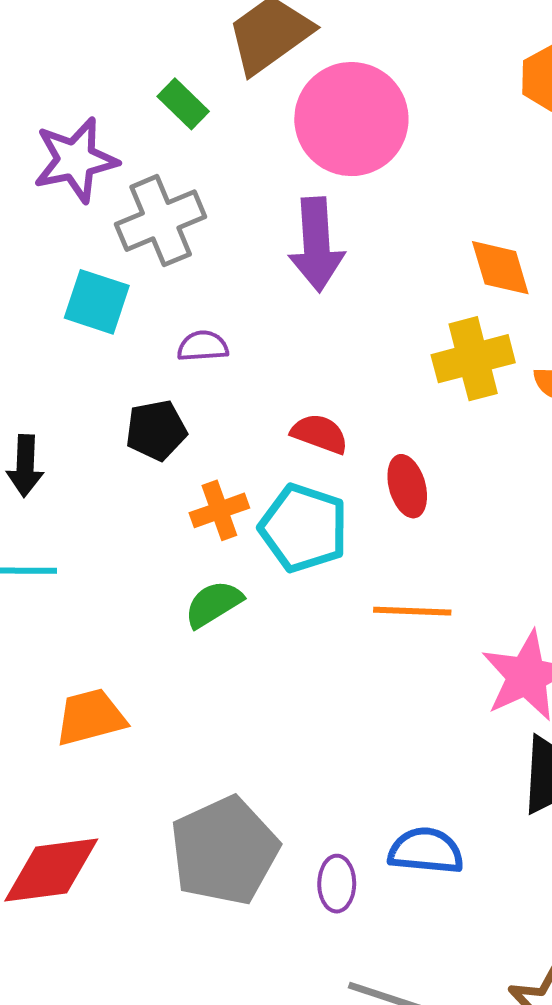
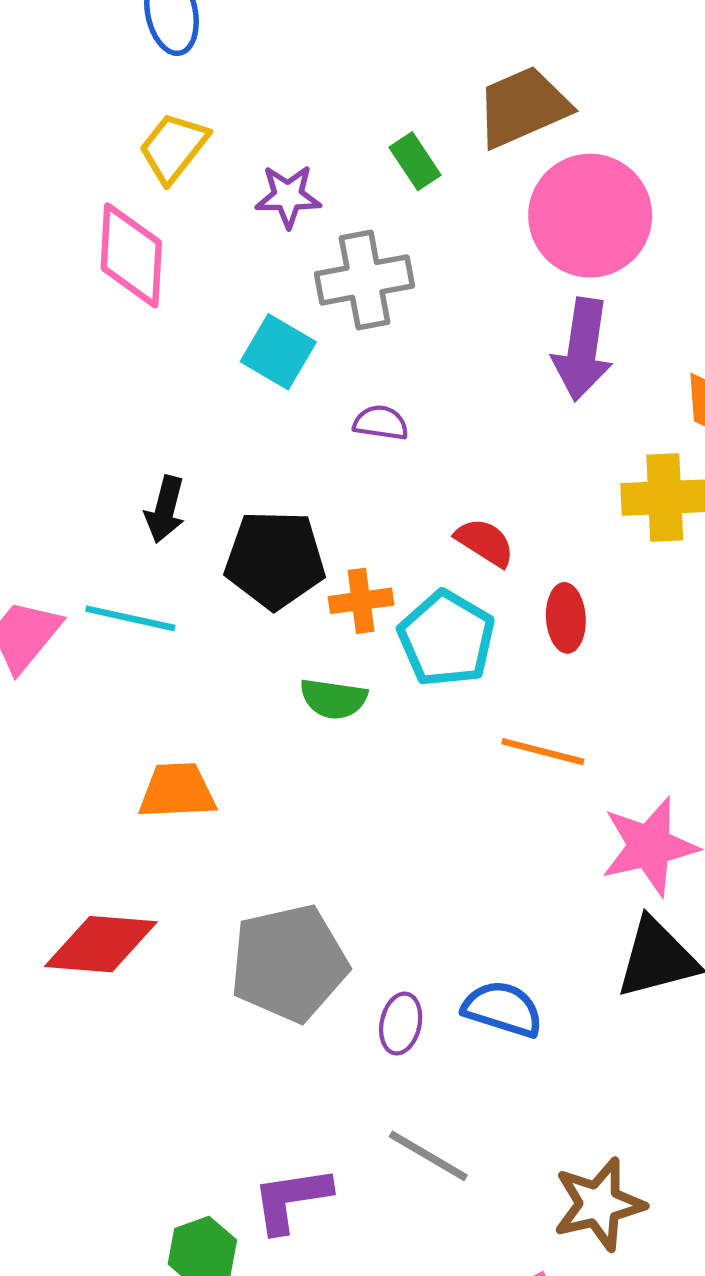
purple star: (75, 160) -> (288, 196), size x0.7
purple arrow: (316, 245) -> (582, 349), moved
black pentagon: (156, 430) -> (275, 560), moved, size x1.5
green semicircle: (213, 604) -> (333, 699), turned -152

